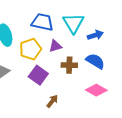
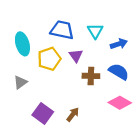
cyan triangle: (73, 23) -> (95, 31), size x0.7
purple triangle: (55, 46) -> (76, 56), turned -48
purple square: (38, 75) -> (43, 113), moved

